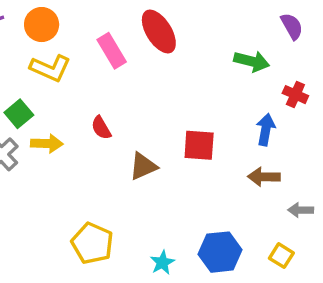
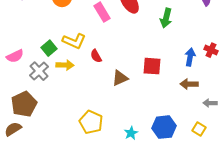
green arrow: (252, 61) -> (166, 18), moved, turned 90
yellow L-shape: (50, 68) -> (74, 41), moved
red cross: (295, 95) -> (211, 50), moved

